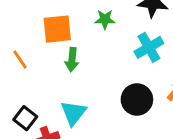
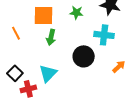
cyan cross: (149, 47) -> (104, 35), turned 30
black circle: (137, 99) -> (84, 56), moved

